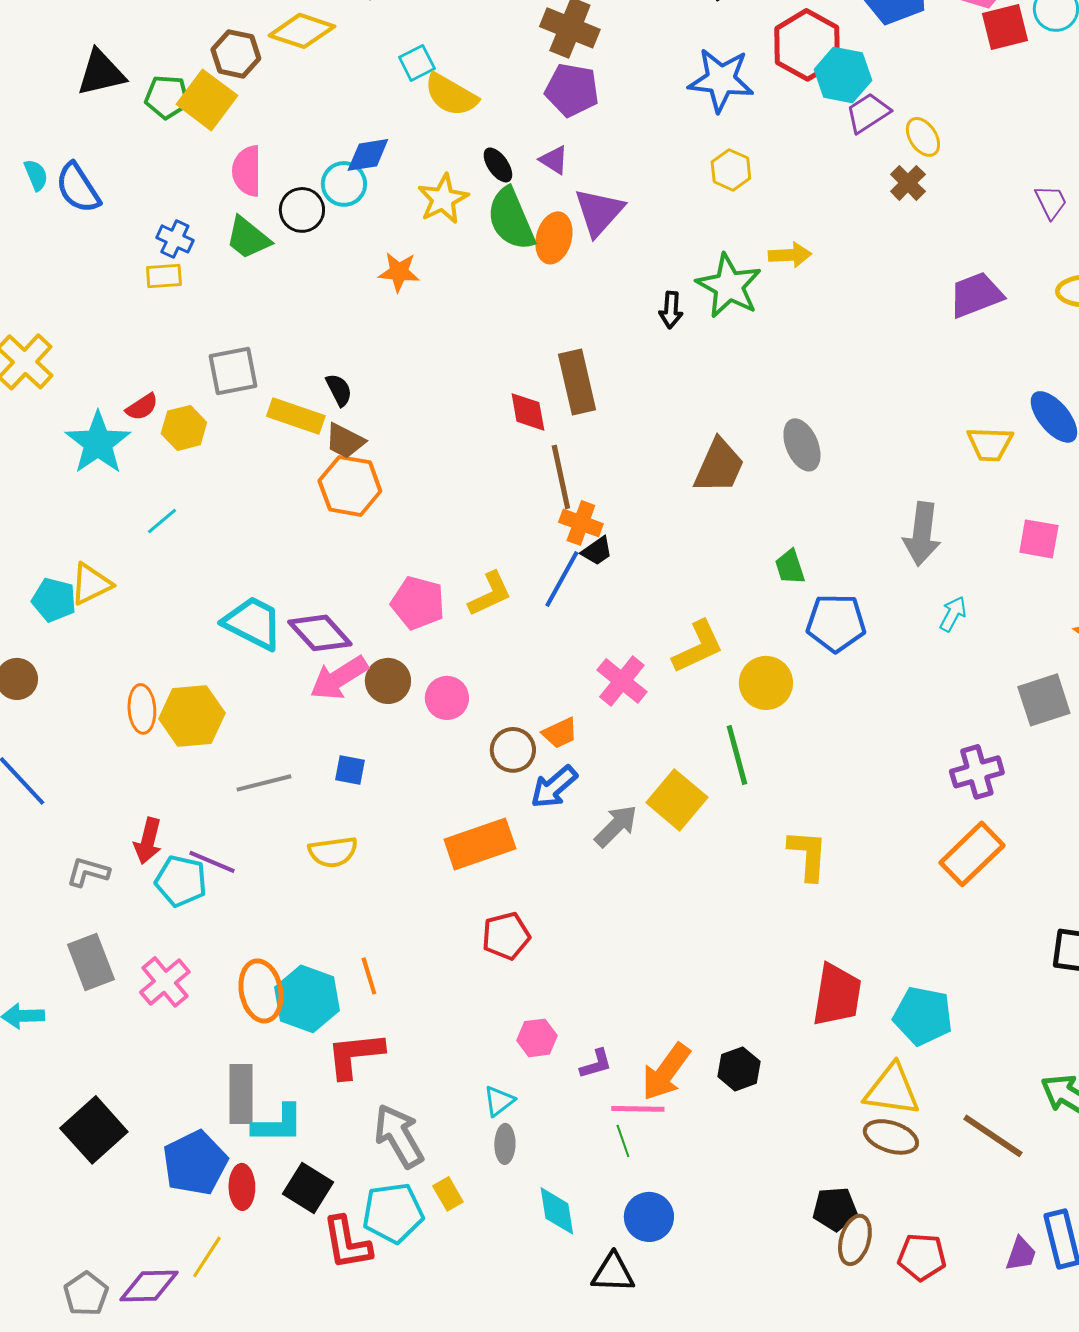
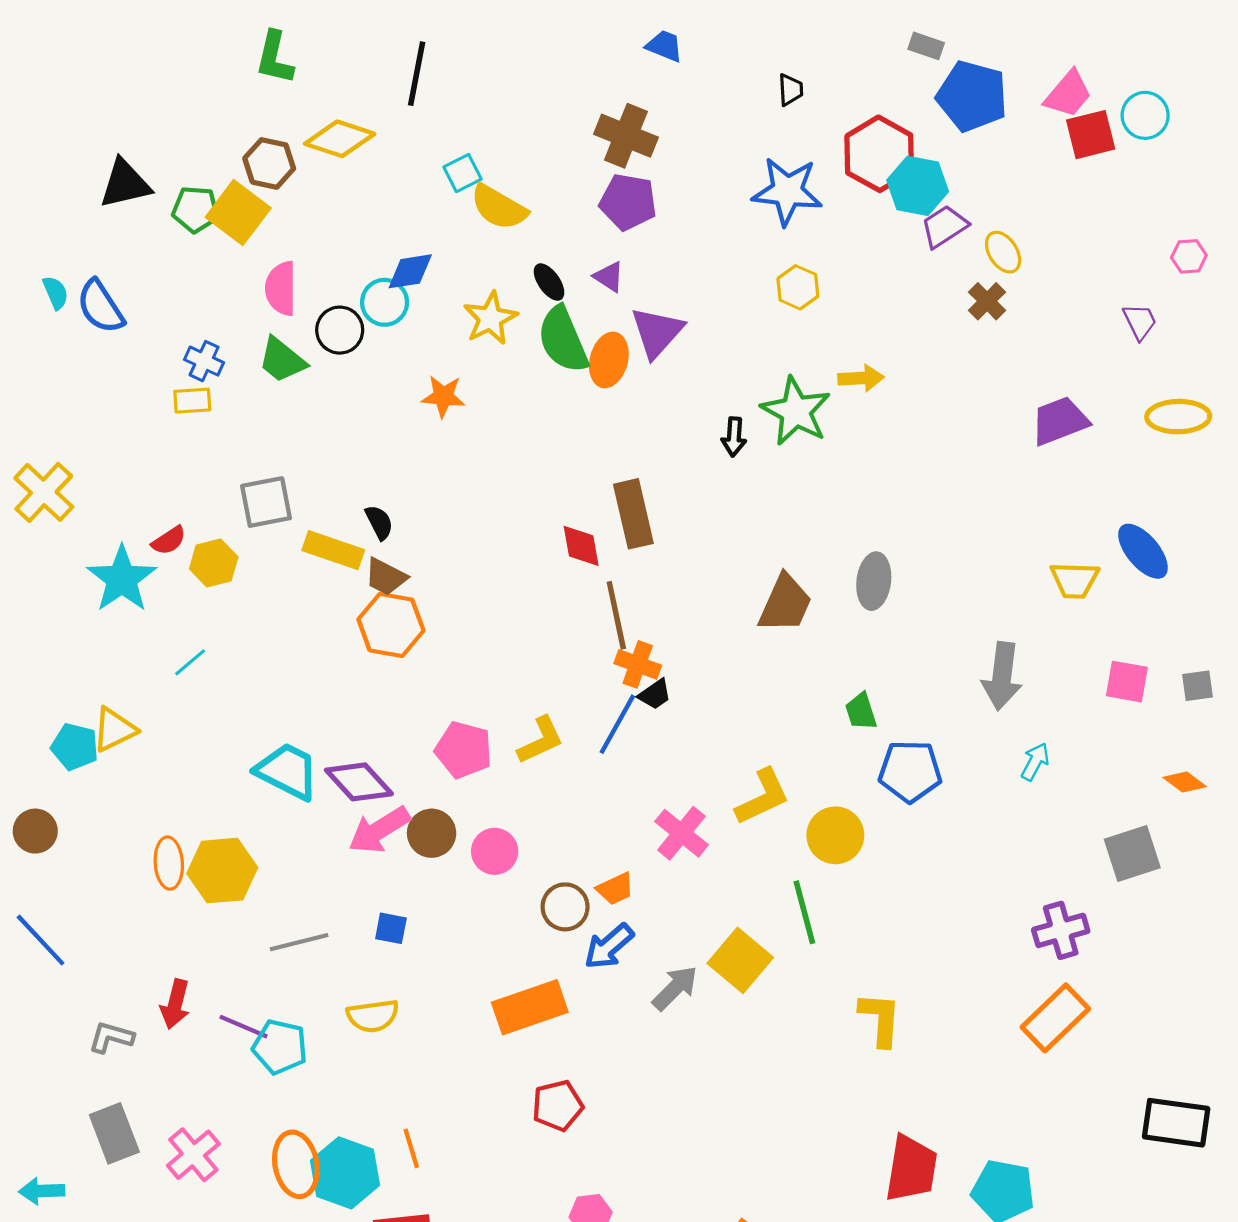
gray ellipse: (802, 445) -> (874, 581), turned 30
cyan pentagon: (181, 881) -> (280, 1047), moved

